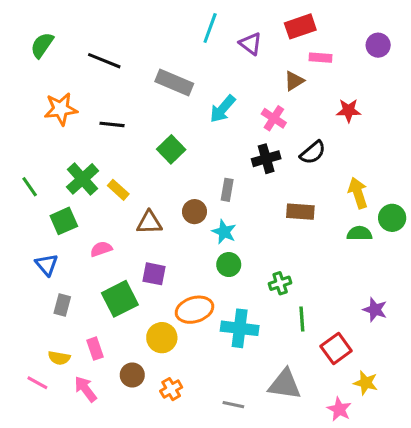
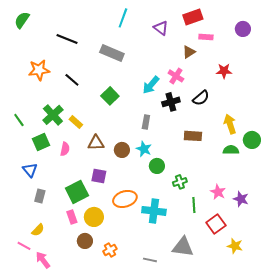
cyan line: (210, 28) -> (123, 18), moved
green semicircle: (42, 45) -> (22, 20), moved
cyan arrow: (223, 109) -> (151, 85), moved
black line: (112, 124) -> (72, 80), turned 35
brown circle: (194, 212) -> (122, 150), moved
pink semicircle: (101, 249) -> (65, 149), moved, turned 120
green circle: (229, 265) -> (157, 166), moved
yellow circle: (162, 338) -> (94, 217), moved
pink rectangle: (95, 349) -> (72, 217), moved
yellow semicircle: (59, 358) -> (38, 230), turned -56
pink arrow: (86, 389) -> (43, 260), moved
pink star: (339, 409) -> (218, 192), moved

